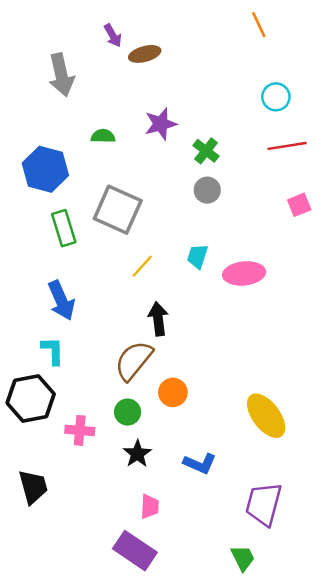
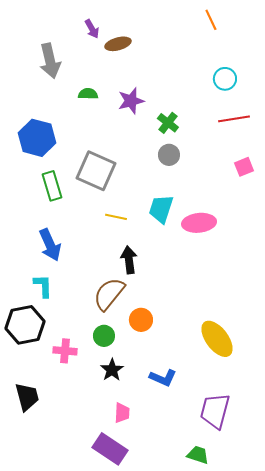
green semicircle: (103, 136) -> (88, 94), moved
cyan trapezoid: (197, 256) -> (161, 209), size x1.4
yellow line: (142, 266) -> (116, 217), turned 60
green trapezoid: (243, 558) -> (198, 455), turned -45

